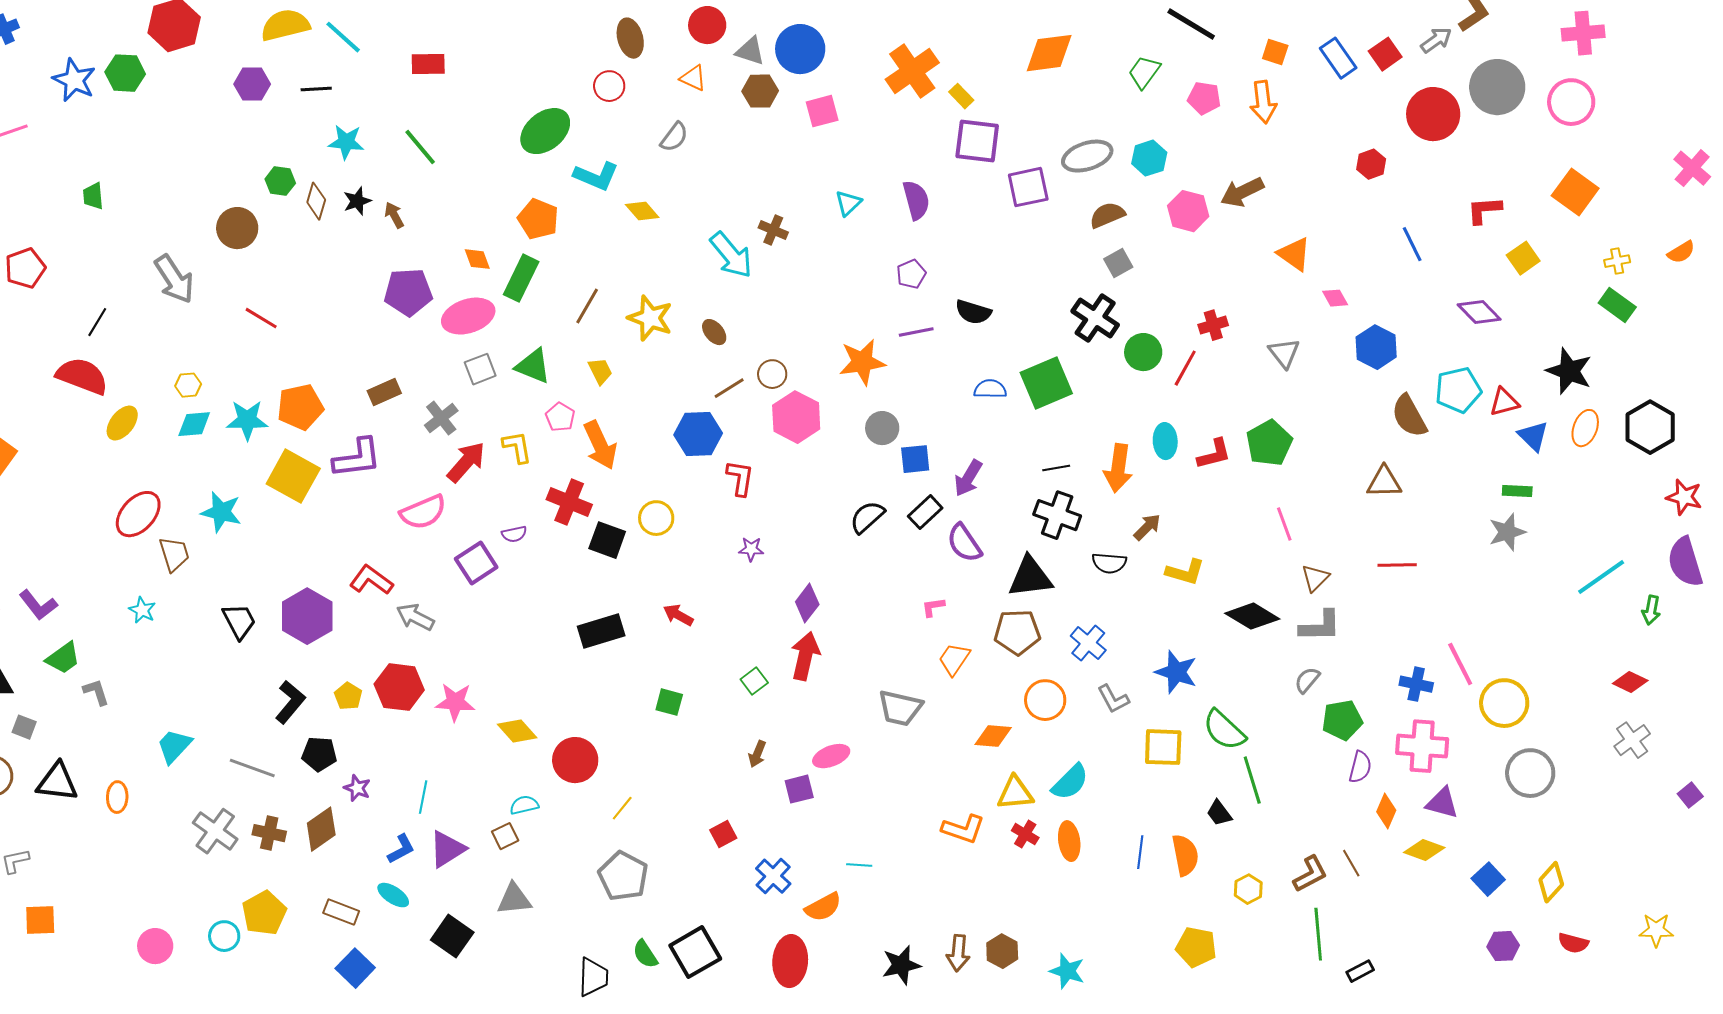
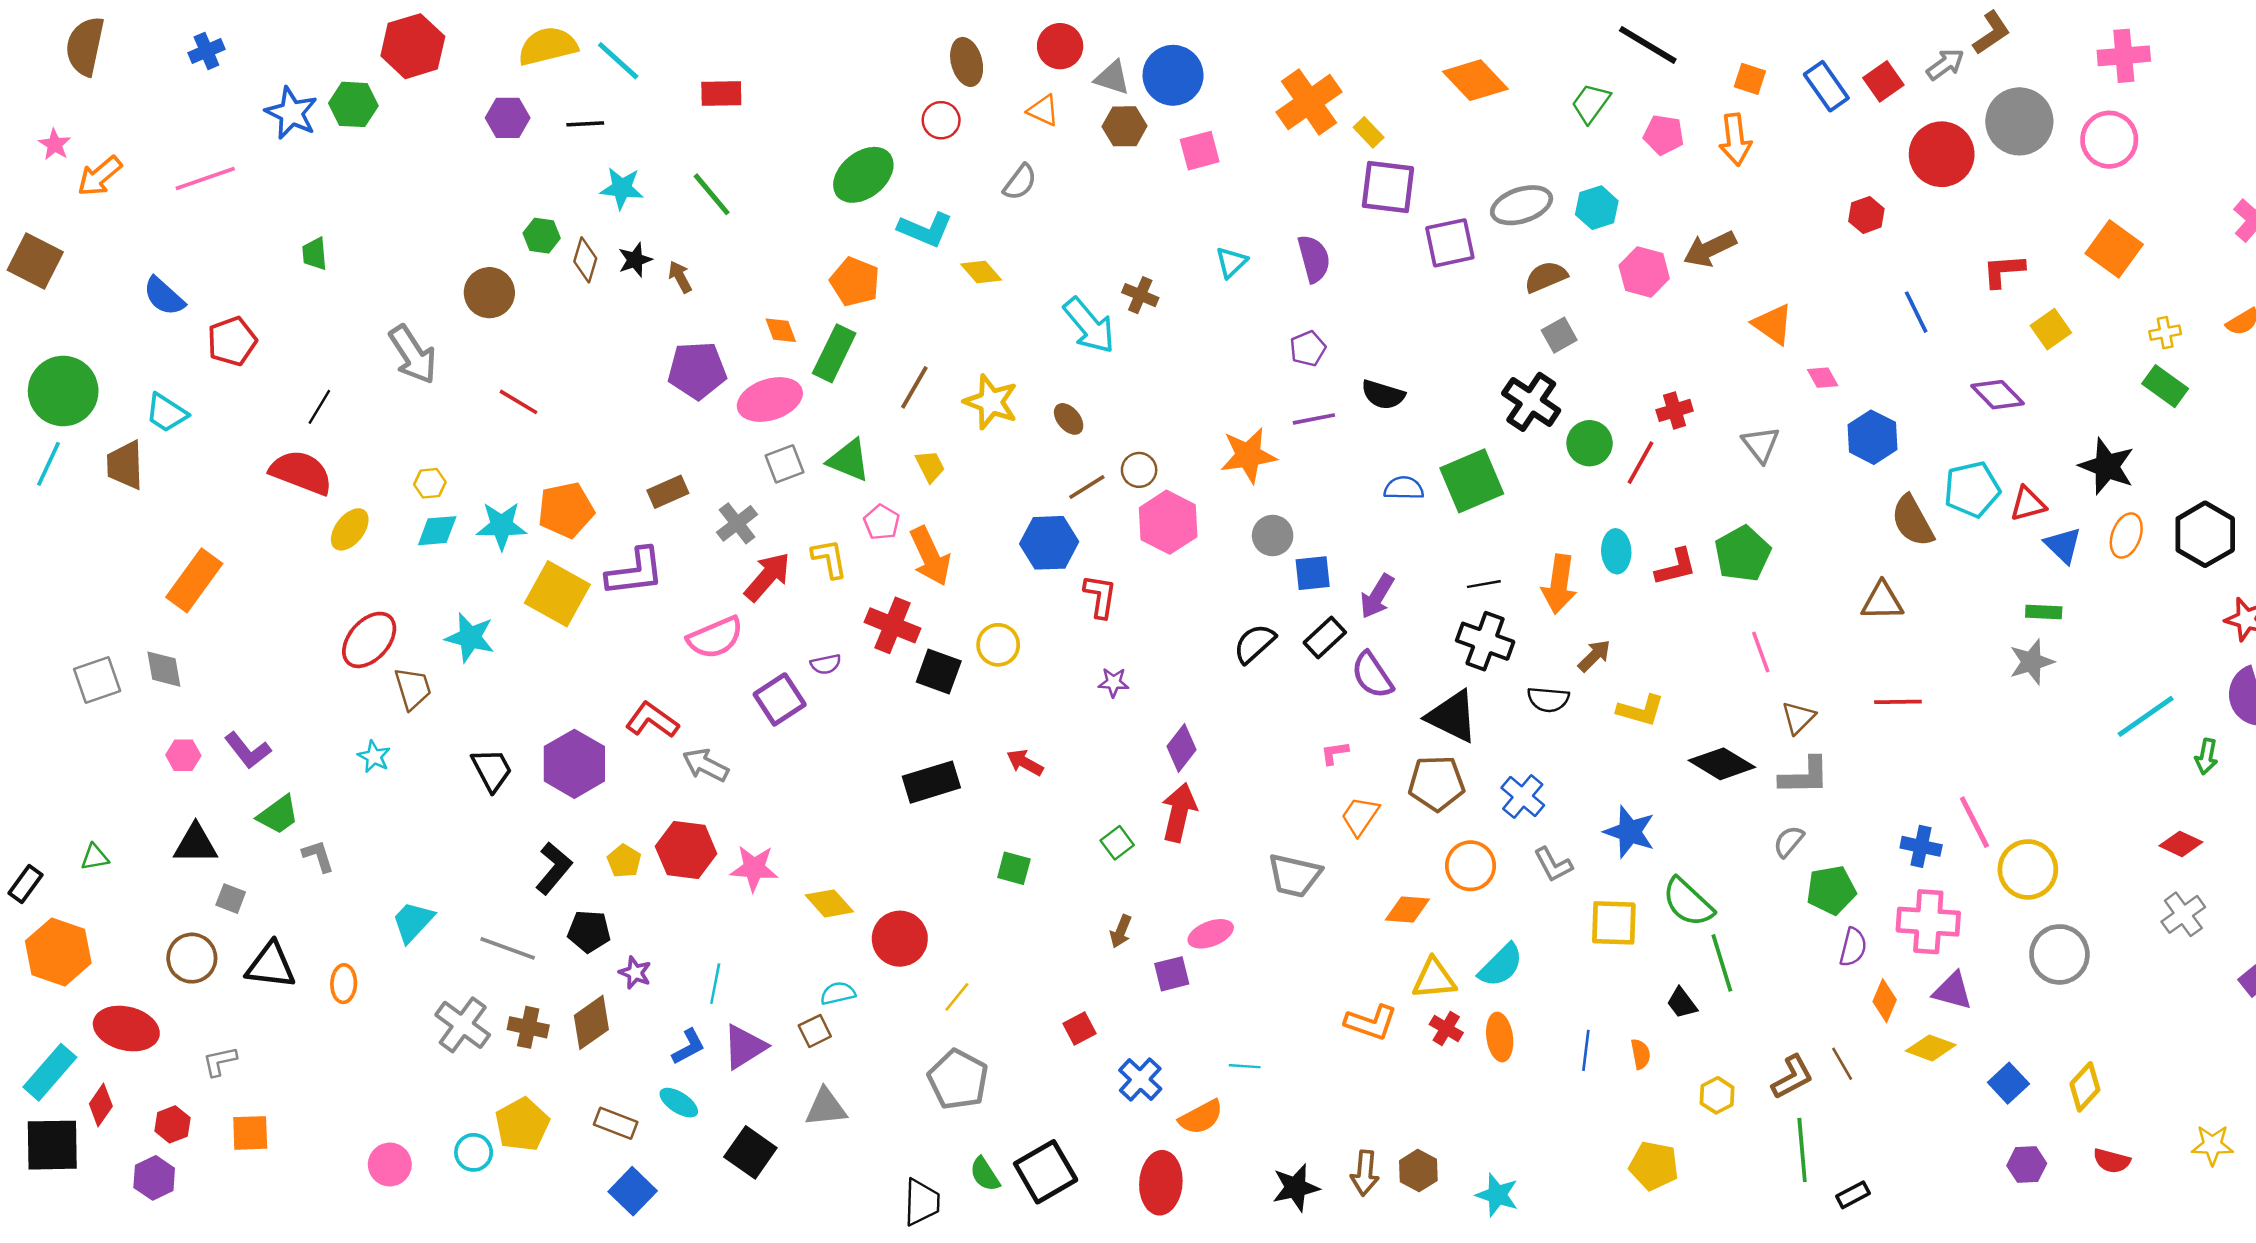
orange diamond: (1049, 53) -> (1475, 80), turned 54
black triangle: (1030, 577) -> (1452, 716), turned 33
orange semicircle: (1185, 855) -> (1641, 1054), size x0.6

